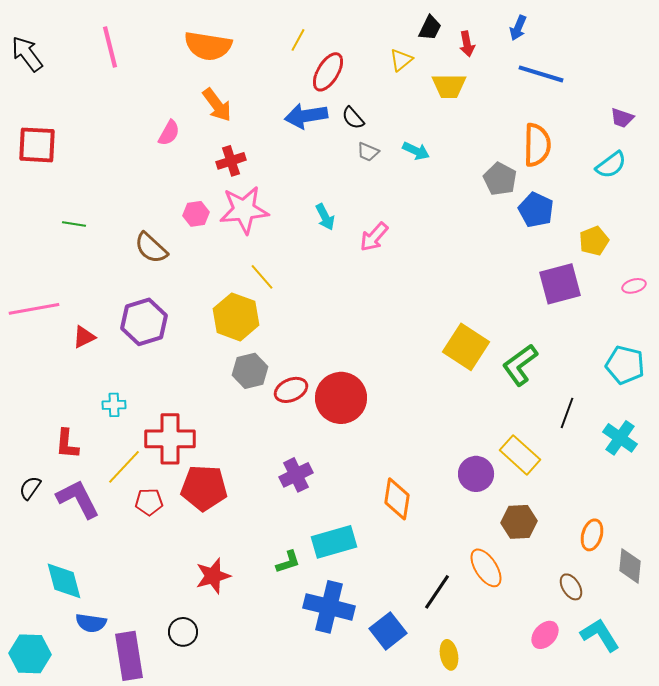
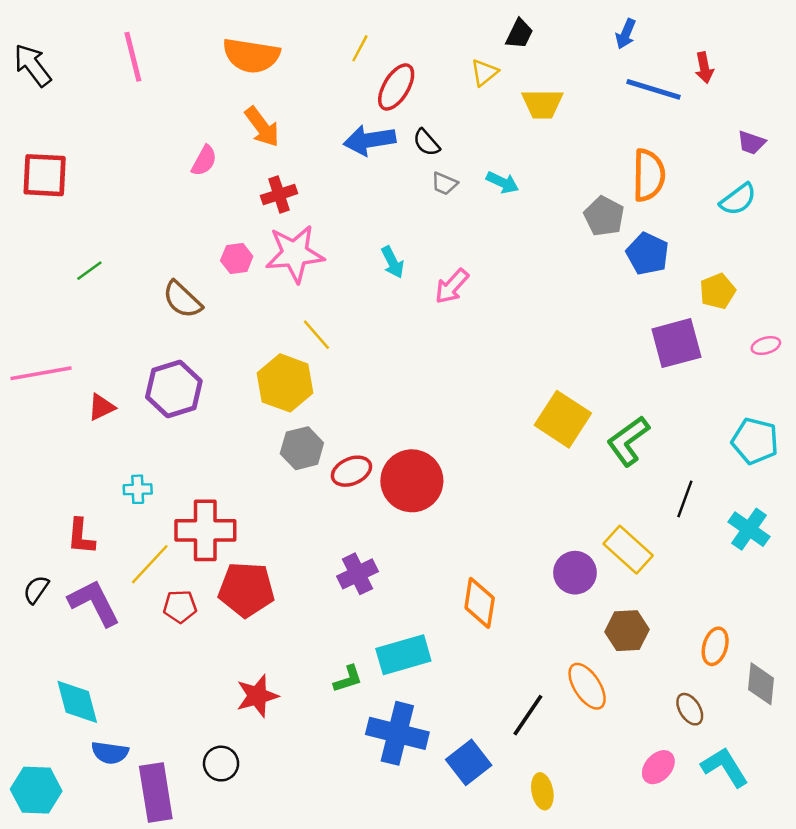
red arrow: (467, 44) -> (704, 68), moved
green line: (74, 224) -> (89, 271), turned -45

